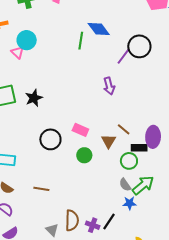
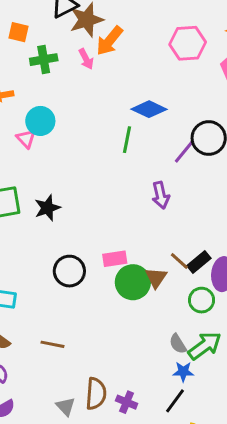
blue diamond: (99, 29) -> (149, 109), turned -30
green line: (81, 41) -> (127, 140), moved
pink rectangle: (80, 130) -> (115, 259), turned -35
black rectangle: (139, 148) -> (199, 262), moved, turned -42
green circle: (84, 155) -> (133, 282), moved, size x1.5
green circle: (129, 161) -> (201, 300), moved
black line: (109, 221) -> (175, 401), moved

